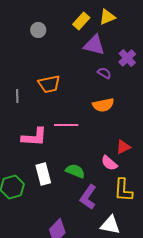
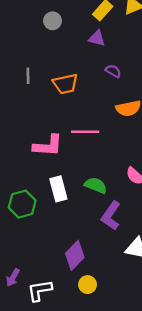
purple triangle: (94, 45) -> (97, 38), moved, size x0.7
purple semicircle: (104, 73) -> (113, 71), moved
gray line: (17, 96) -> (28, 76), moved

